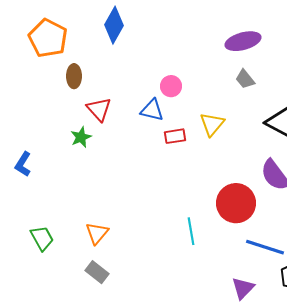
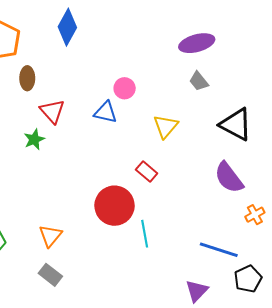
red rectangle: (175, 136) -> (147, 172), moved, turned 50
red circle: (236, 203) -> (114, 206), moved

